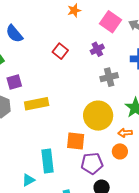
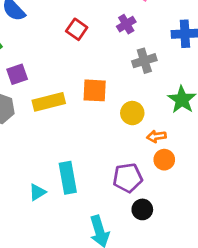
yellow circle: (98, 116) -> (132, 113), size x0.6
orange arrow: (125, 133) -> (156, 136), moved
orange square: (76, 141) -> (95, 90), moved
cyan triangle: (28, 180) -> (37, 192), moved

